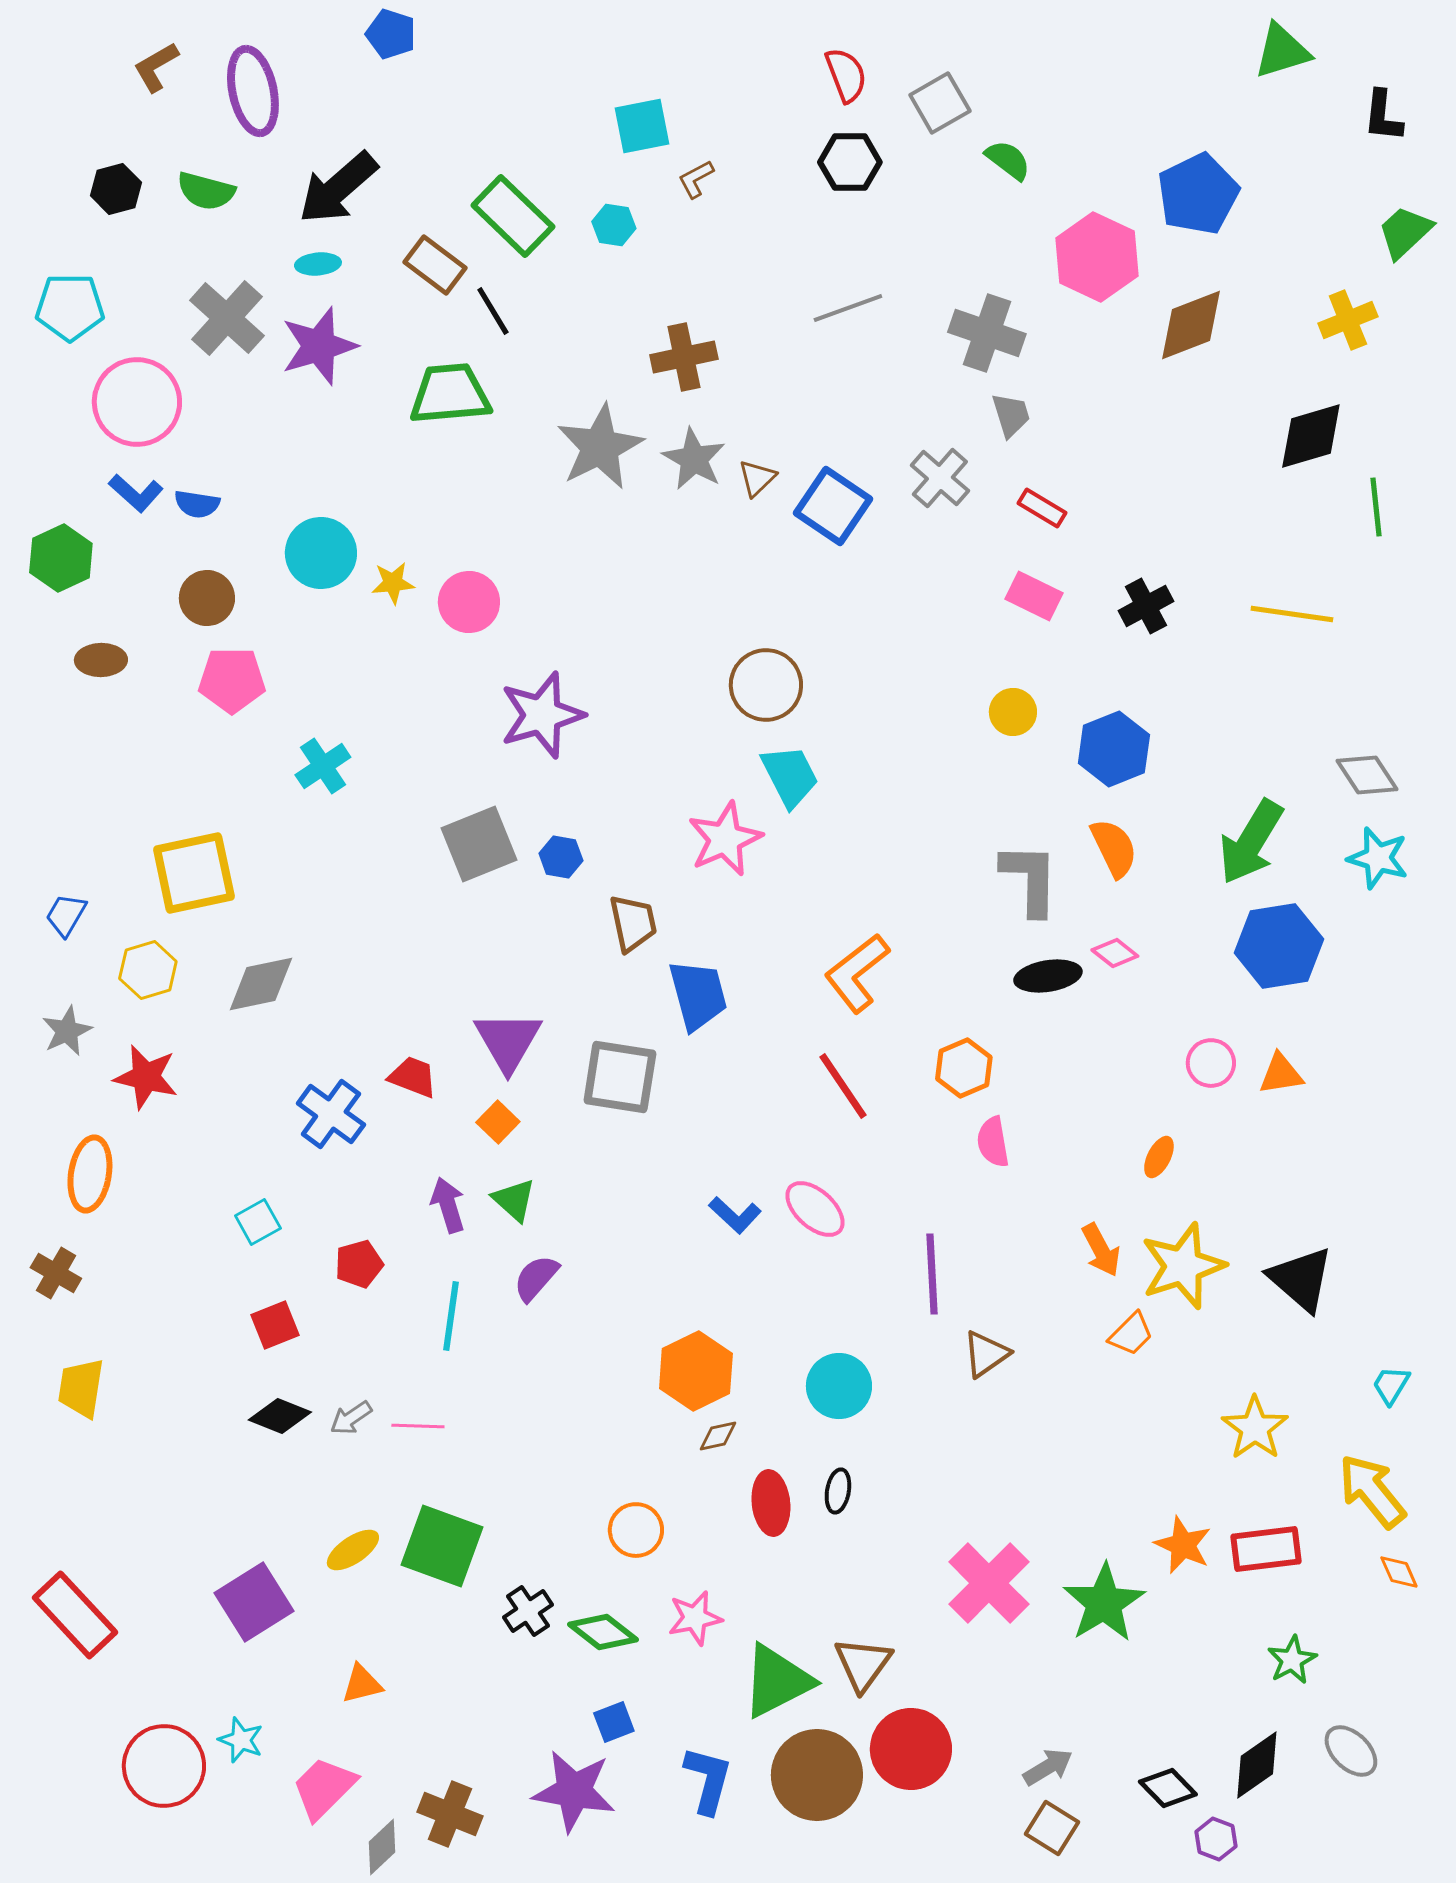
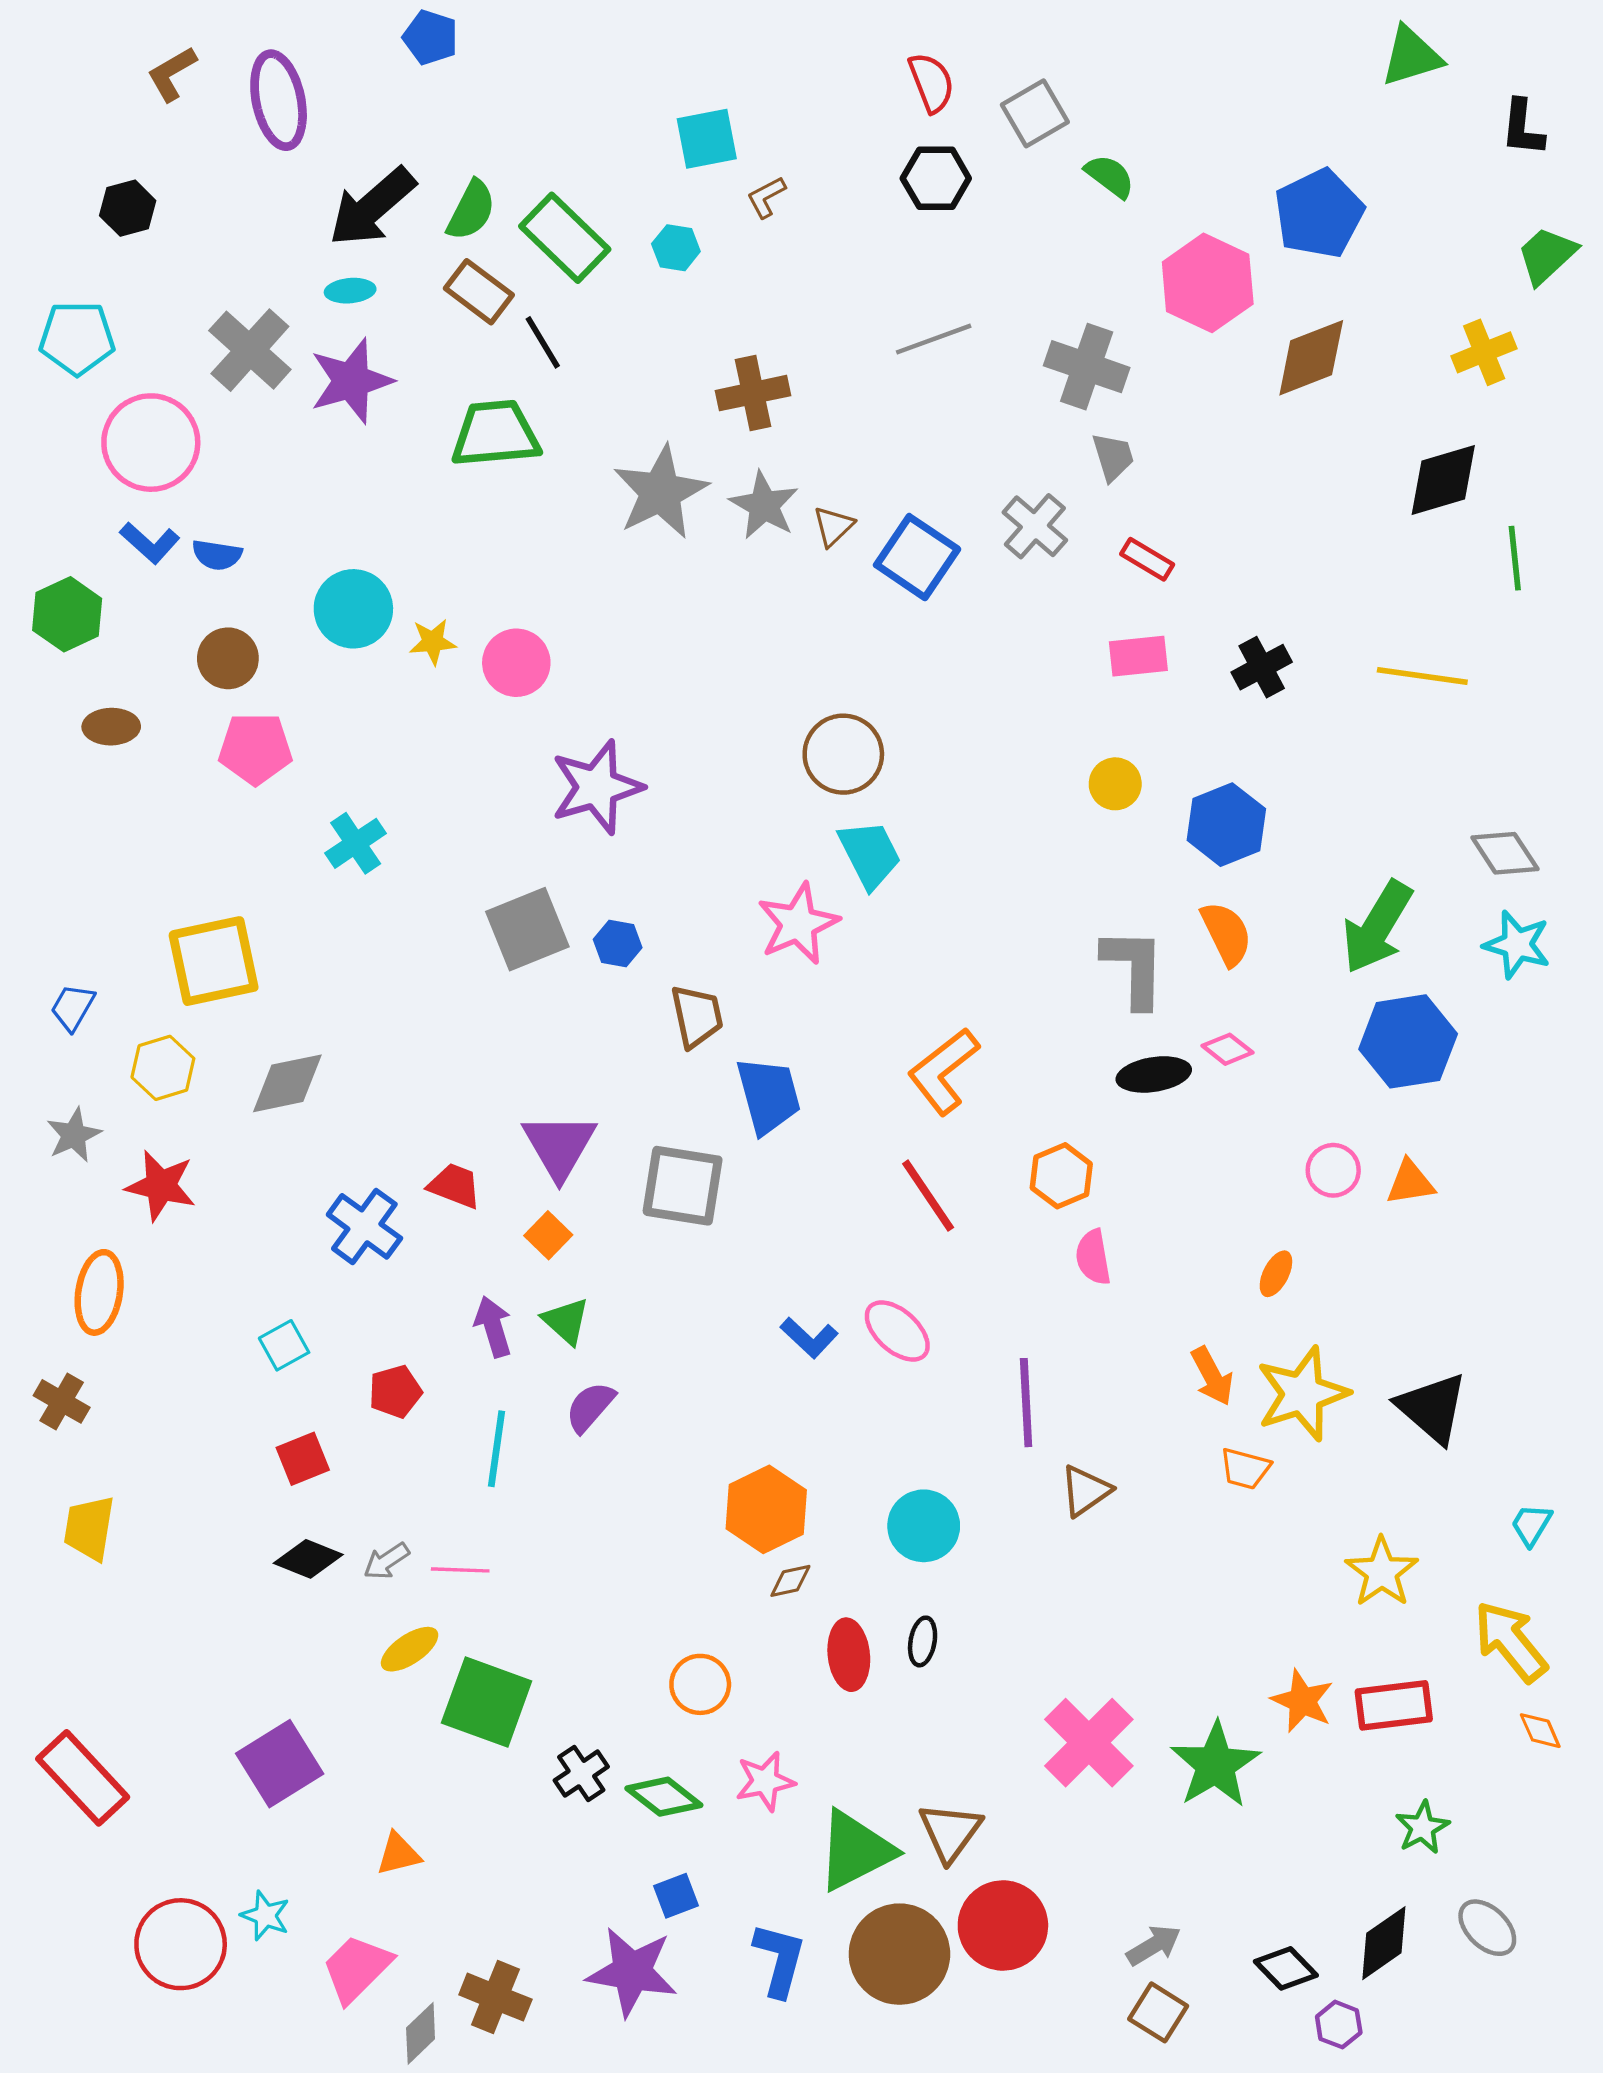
green semicircle: (206, 191) -> (471, 210), moved, turned -78
pink rectangle: (1034, 596) -> (1138, 656), turned -32
orange trapezoid: (1131, 1334) -> (1245, 1469), turned 60
yellow ellipse: (353, 1550) -> (410, 1649), moved

